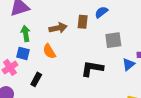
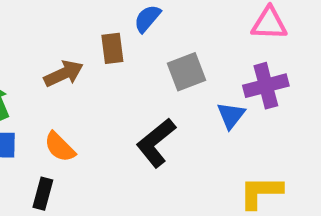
orange semicircle: (49, 51) -> (60, 147), moved
black L-shape: (92, 69) -> (156, 143), turned -35

